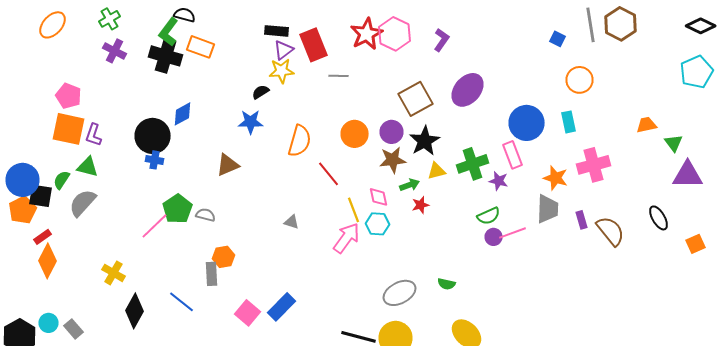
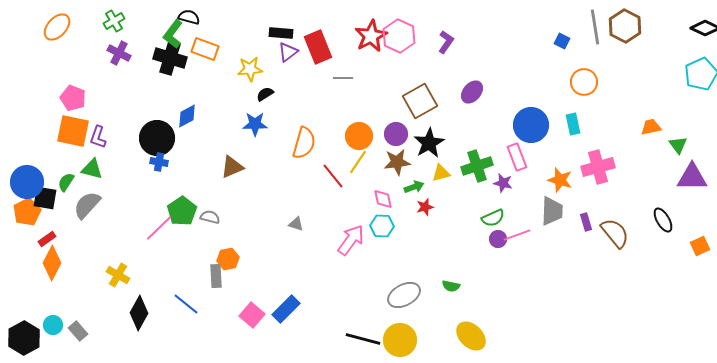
yellow star: (282, 71) -> (250, 69), moved
purple ellipse: (468, 90) -> (472, 92), size x0.7
yellow line: (354, 210) -> (358, 162), moved, turned 55

